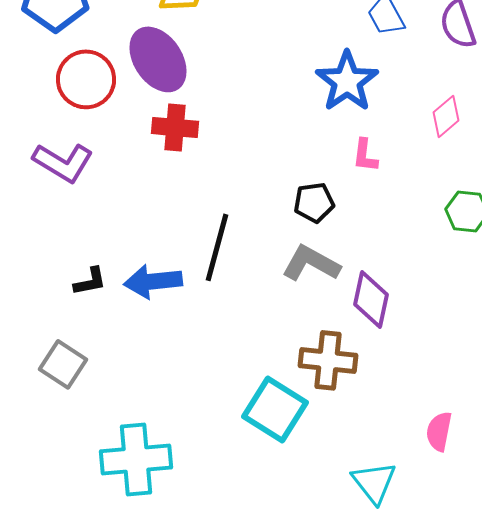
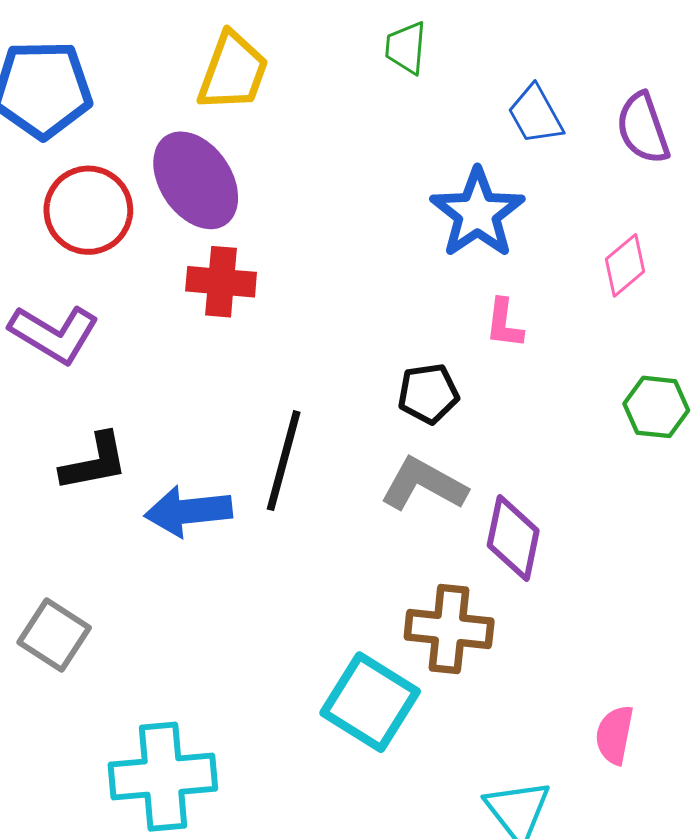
black L-shape: (90, 281) -> (94, 462), moved, size x1.4

